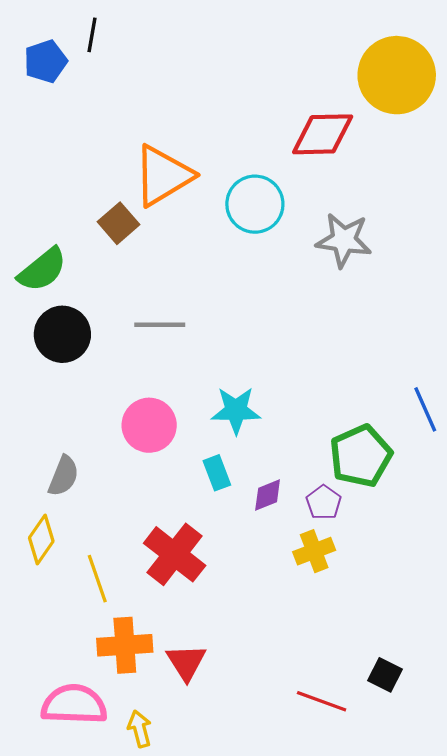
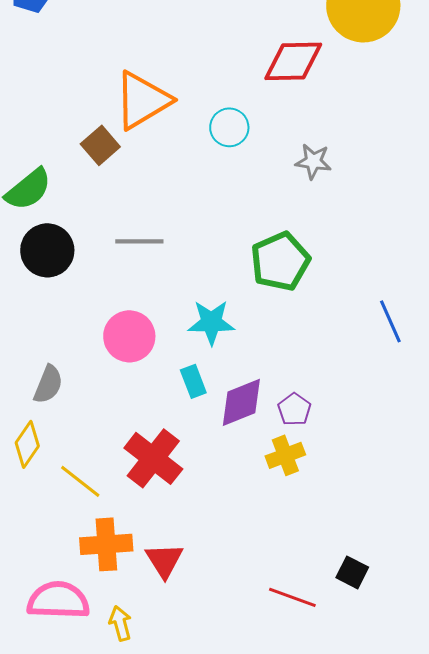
cyan circle: (255, 204) -> (229, 127), size x0.7
gray star: (344, 240) -> (313, 161), size x0.7
green pentagon: (361, 456) -> (280, 261), moved
purple diamond: (268, 495) -> (241, 402), size x1.6
yellow line: (97, 579) -> (80, 481), turned -33

